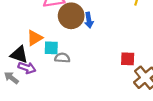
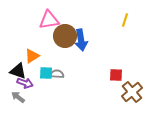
blue arrow: (89, 20) -> (81, 40), size x1.5
cyan square: (51, 48) -> (46, 73), moved
gray arrow: (11, 78) -> (18, 97), moved

